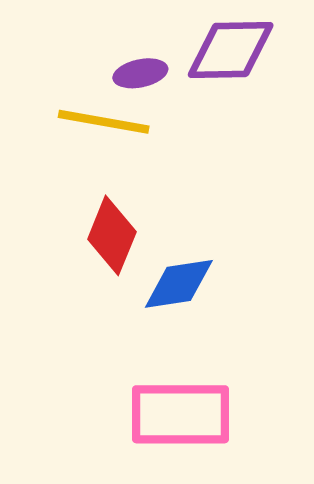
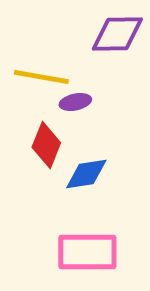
purple ellipse: (140, 73) -> (75, 102), moved

